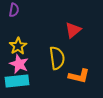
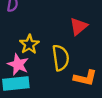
yellow star: (18, 46) -> (29, 44), moved

